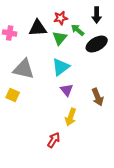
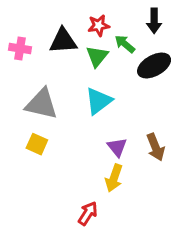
purple triangle: (67, 90) -> (117, 147), moved
yellow square: (13, 95) -> (37, 144), moved

